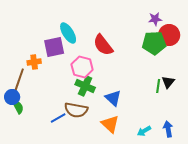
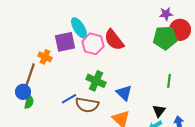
orange cross: (34, 62) -> (45, 57), turned 32
pink hexagon: (82, 67) -> (93, 44), moved
black triangle: (168, 82) -> (159, 111), moved
green semicircle: (18, 107) -> (29, 102), turned 40
blue line: (58, 118) -> (69, 99), moved

